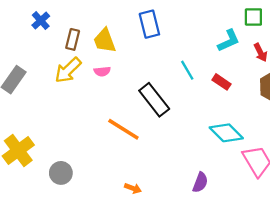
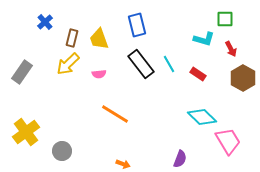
cyan L-shape: (229, 41) -> (204, 39), turned 40
pink semicircle: (102, 71) -> (99, 74), moved
black rectangle: (154, 100) -> (141, 64), moved

